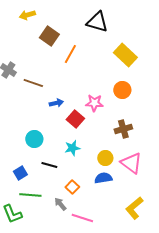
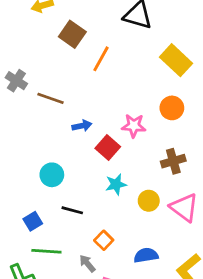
cyan star: (72, 148) -> (116, 184), moved
blue semicircle: (103, 178) -> (146, 255), moved

